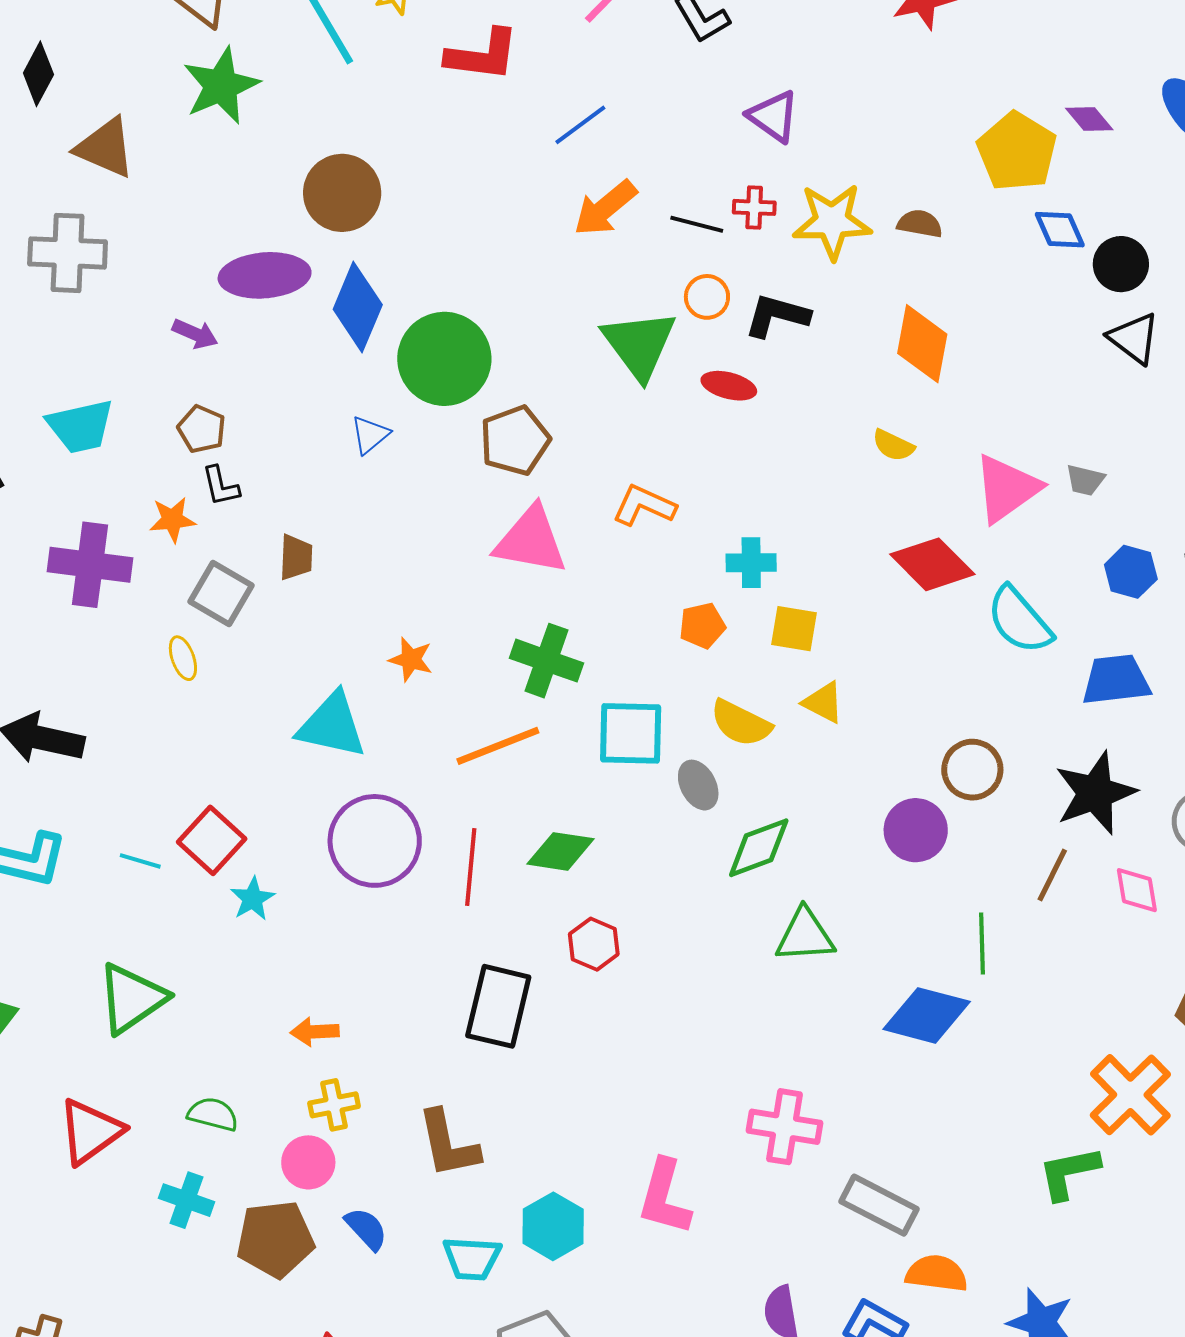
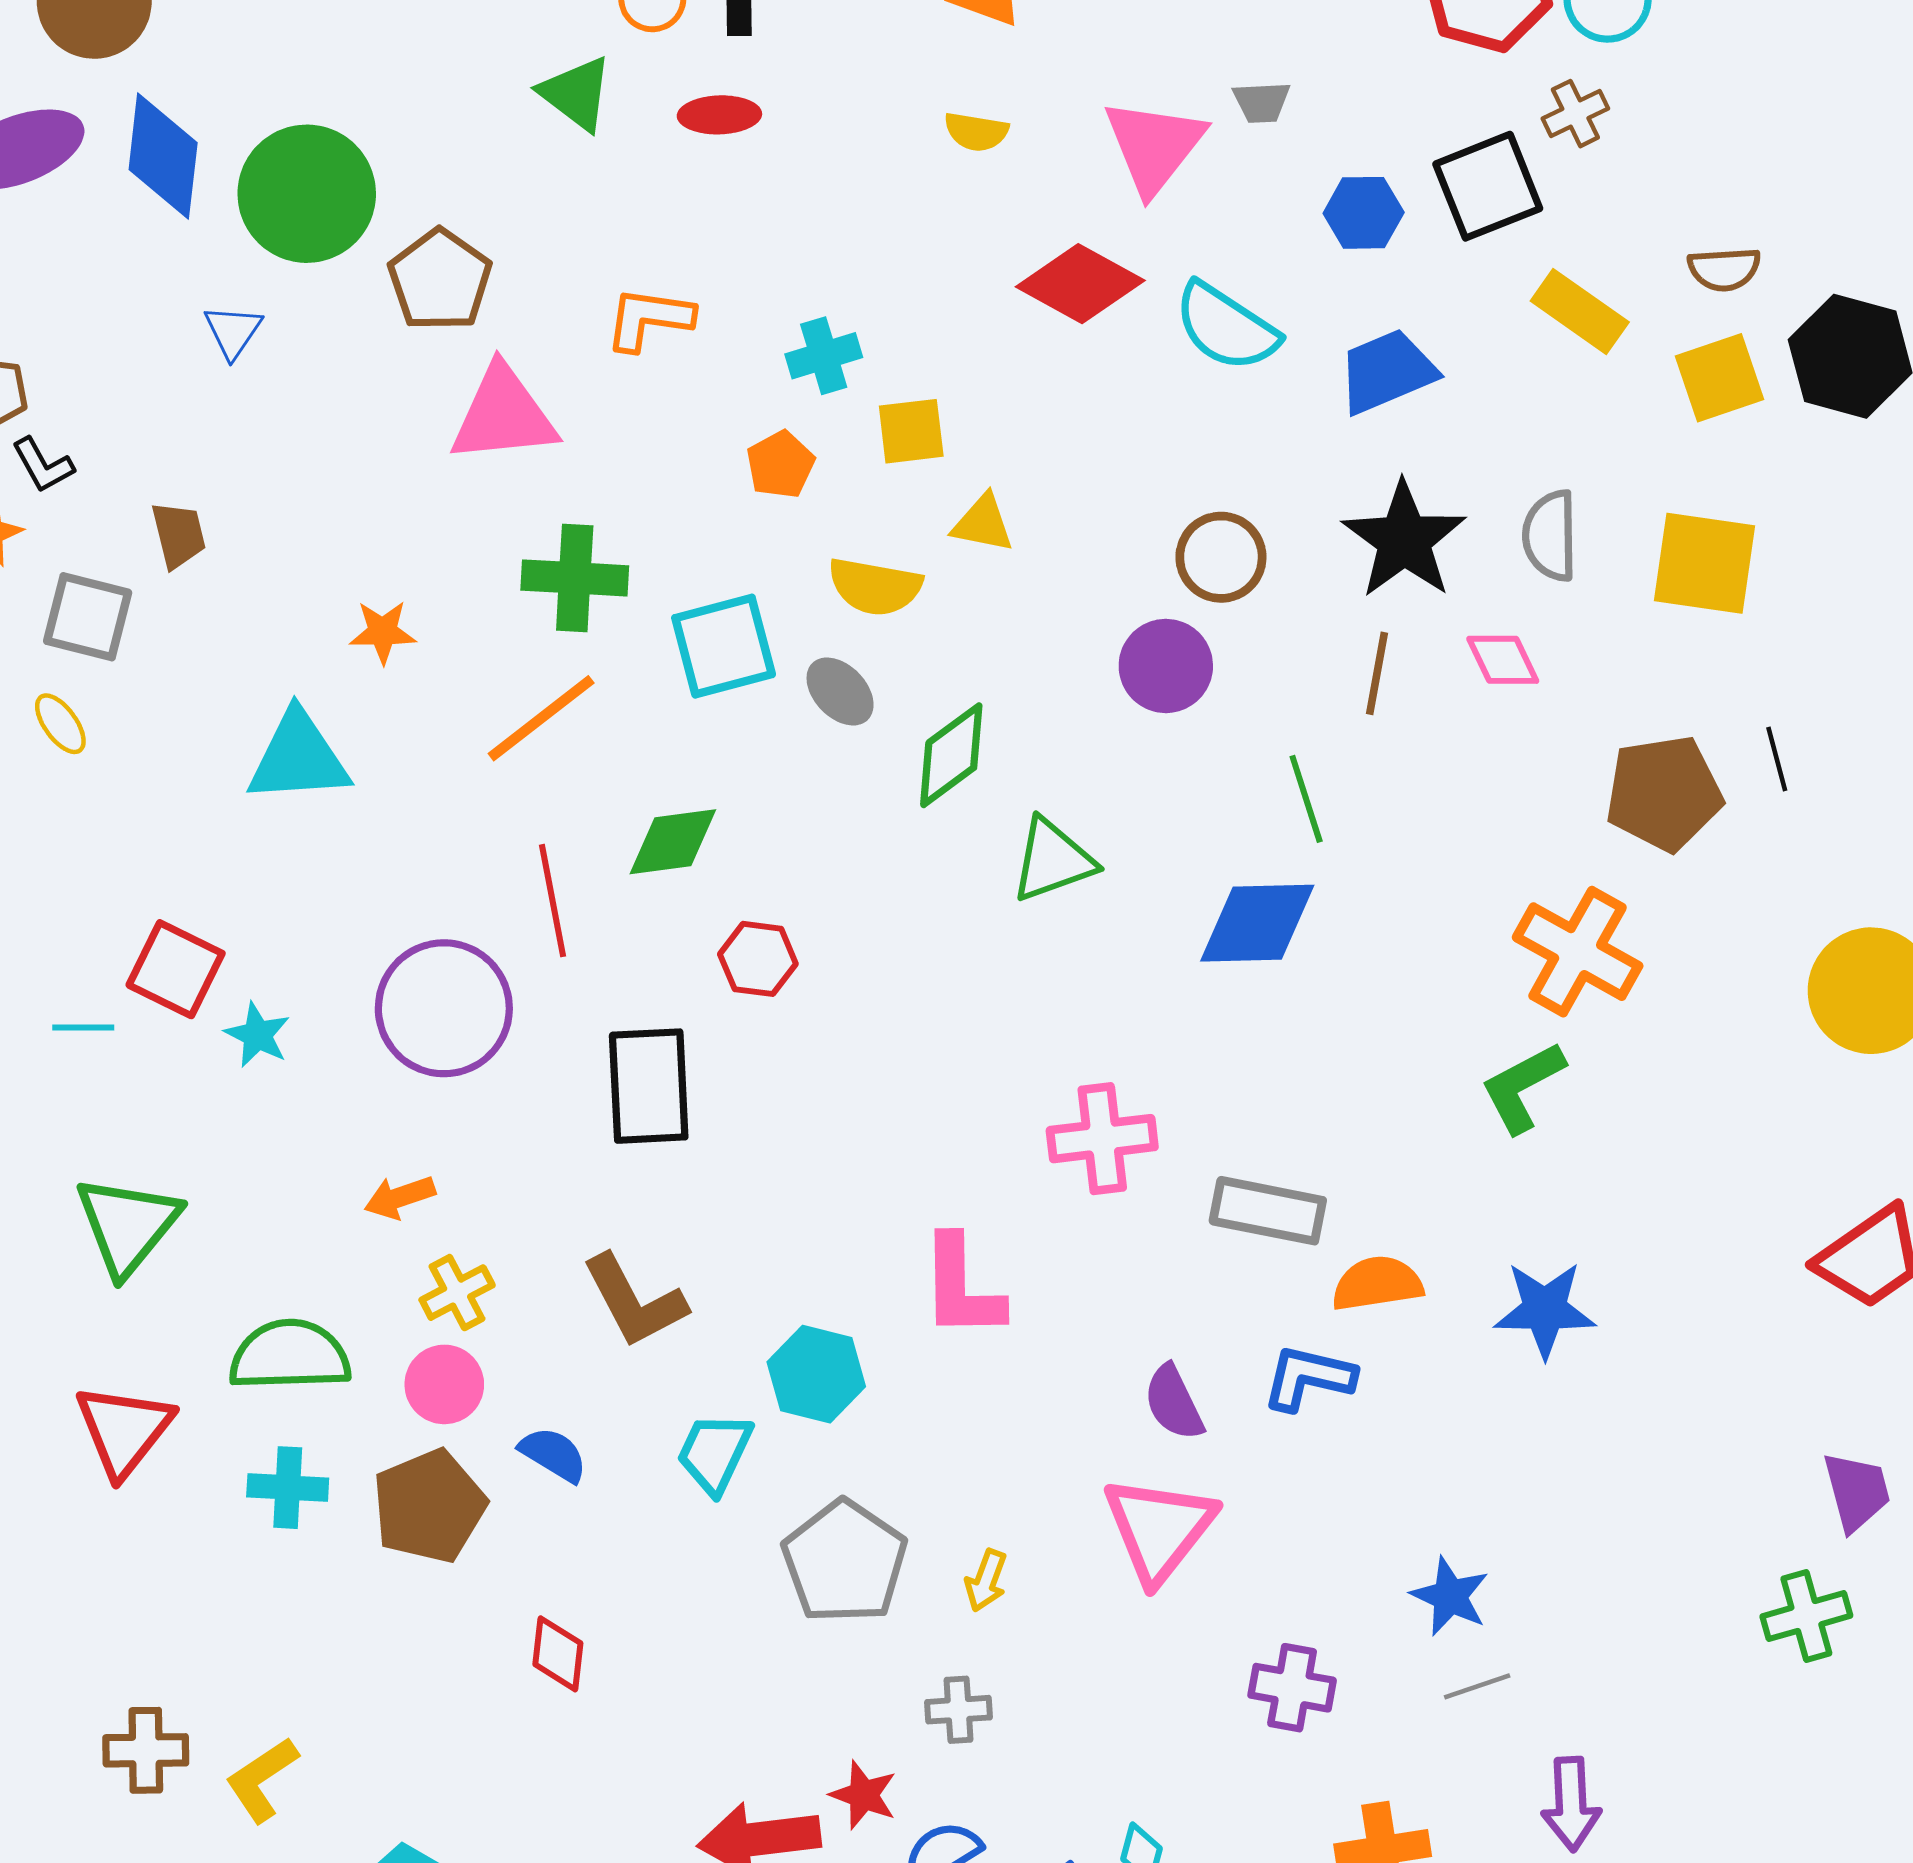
green triangle: (639, 345) -> (576, 93), size x0.7
purple circle: (375, 841) -> (444, 1008), moved
green semicircle: (213, 1114) -> (290, 1355), size x1.6
cyan trapezoid: (472, 1258) -> (715, 1453), turned 128

